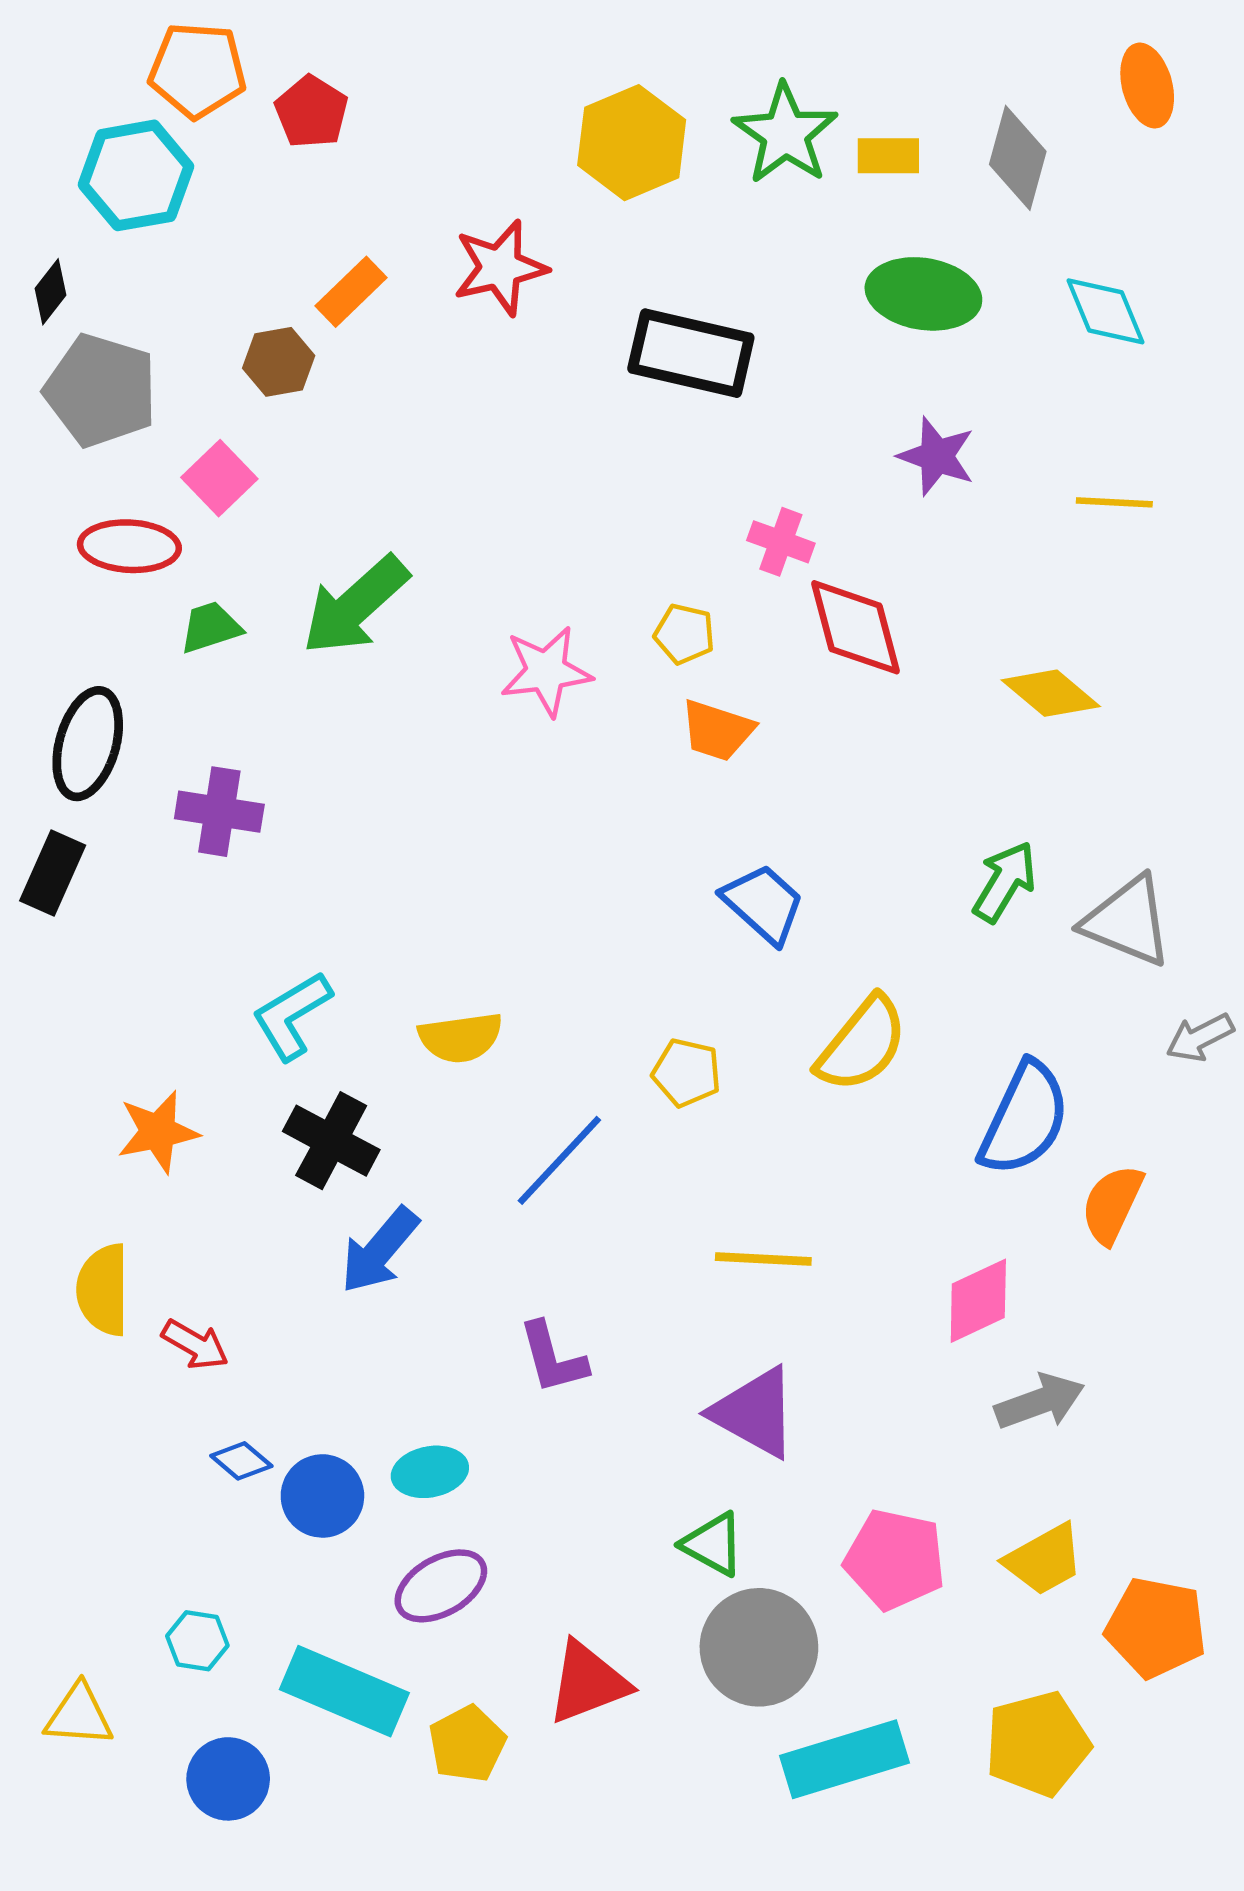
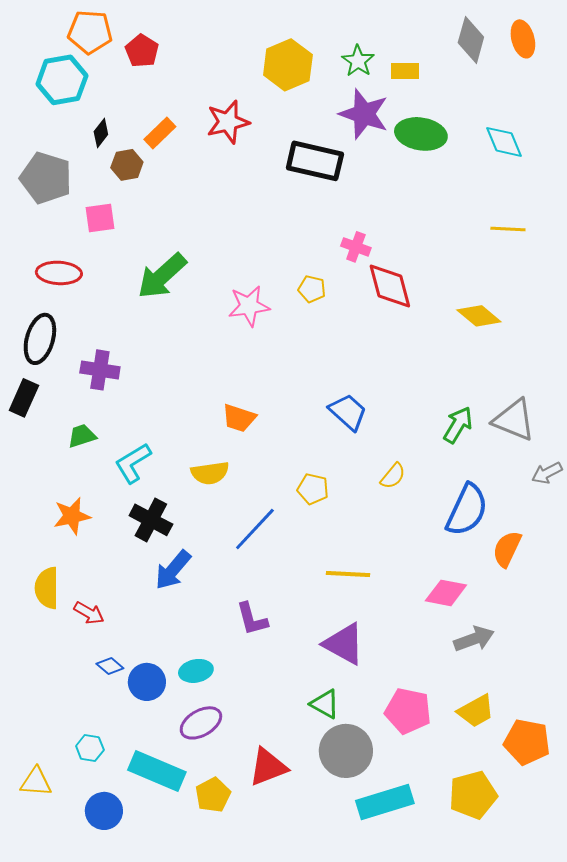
green star: (785, 134) -> (358, 61), size x0.7
gray diamond: (1018, 158) -> (471, 40), moved
black diamond: (50, 292) -> (101, 133), moved
purple star: (937, 456) -> (364, 114), moved, size x1.4
pink square: (219, 478) -> (100, 218), turned 36
red ellipse: (129, 546) -> (59, 273), moved
green trapezoid: (211, 627) -> (82, 436), moved
orange trapezoid: (717, 730) -> (239, 418), moved
green arrow: (1005, 882) -> (458, 425), moved
yellow semicircle: (862, 1044) -> (393, 476), size x0.6
pink diamond: (978, 1301) -> (446, 593), turned 36

